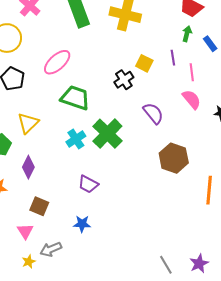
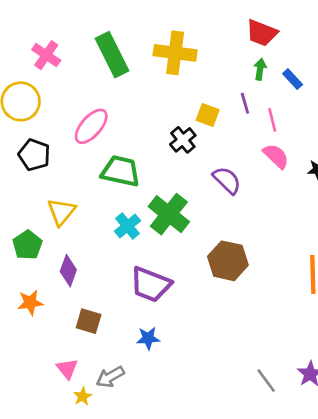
brown hexagon: (174, 158) -> (228, 261), moved
purple trapezoid: (88, 184) -> (151, 284), size x1.5
pink triangle: (25, 231) -> (67, 369), moved

